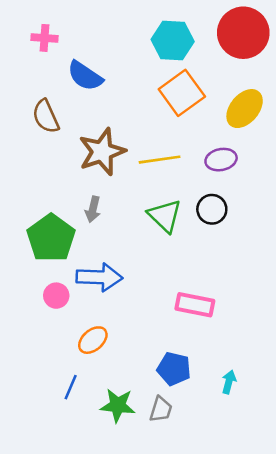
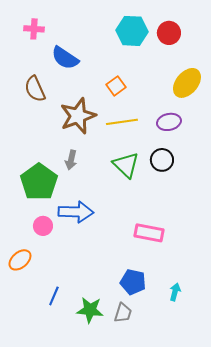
red circle: (243, 33) -> (169, 33), moved, size x0.6
orange square: (182, 93) -> (116, 86), moved, size x0.6
orange ellipse: (93, 340) -> (20, 260), moved

